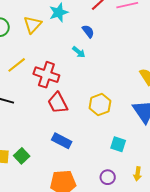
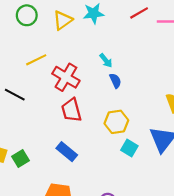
blue semicircle: (88, 31) -> (115, 81), moved
cyan square: (118, 144) -> (129, 148), moved

